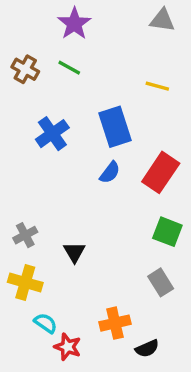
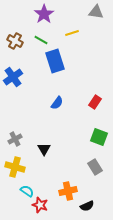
yellow line: (157, 86) -> (72, 33), moved, turned -32
blue rectangle: (115, 127) -> (55, 61), moved
blue cross: (52, 134) -> (13, 77), moved
blue semicircle: (110, 172) -> (57, 103), moved
red rectangle: (161, 172) -> (95, 102), size x0.6

